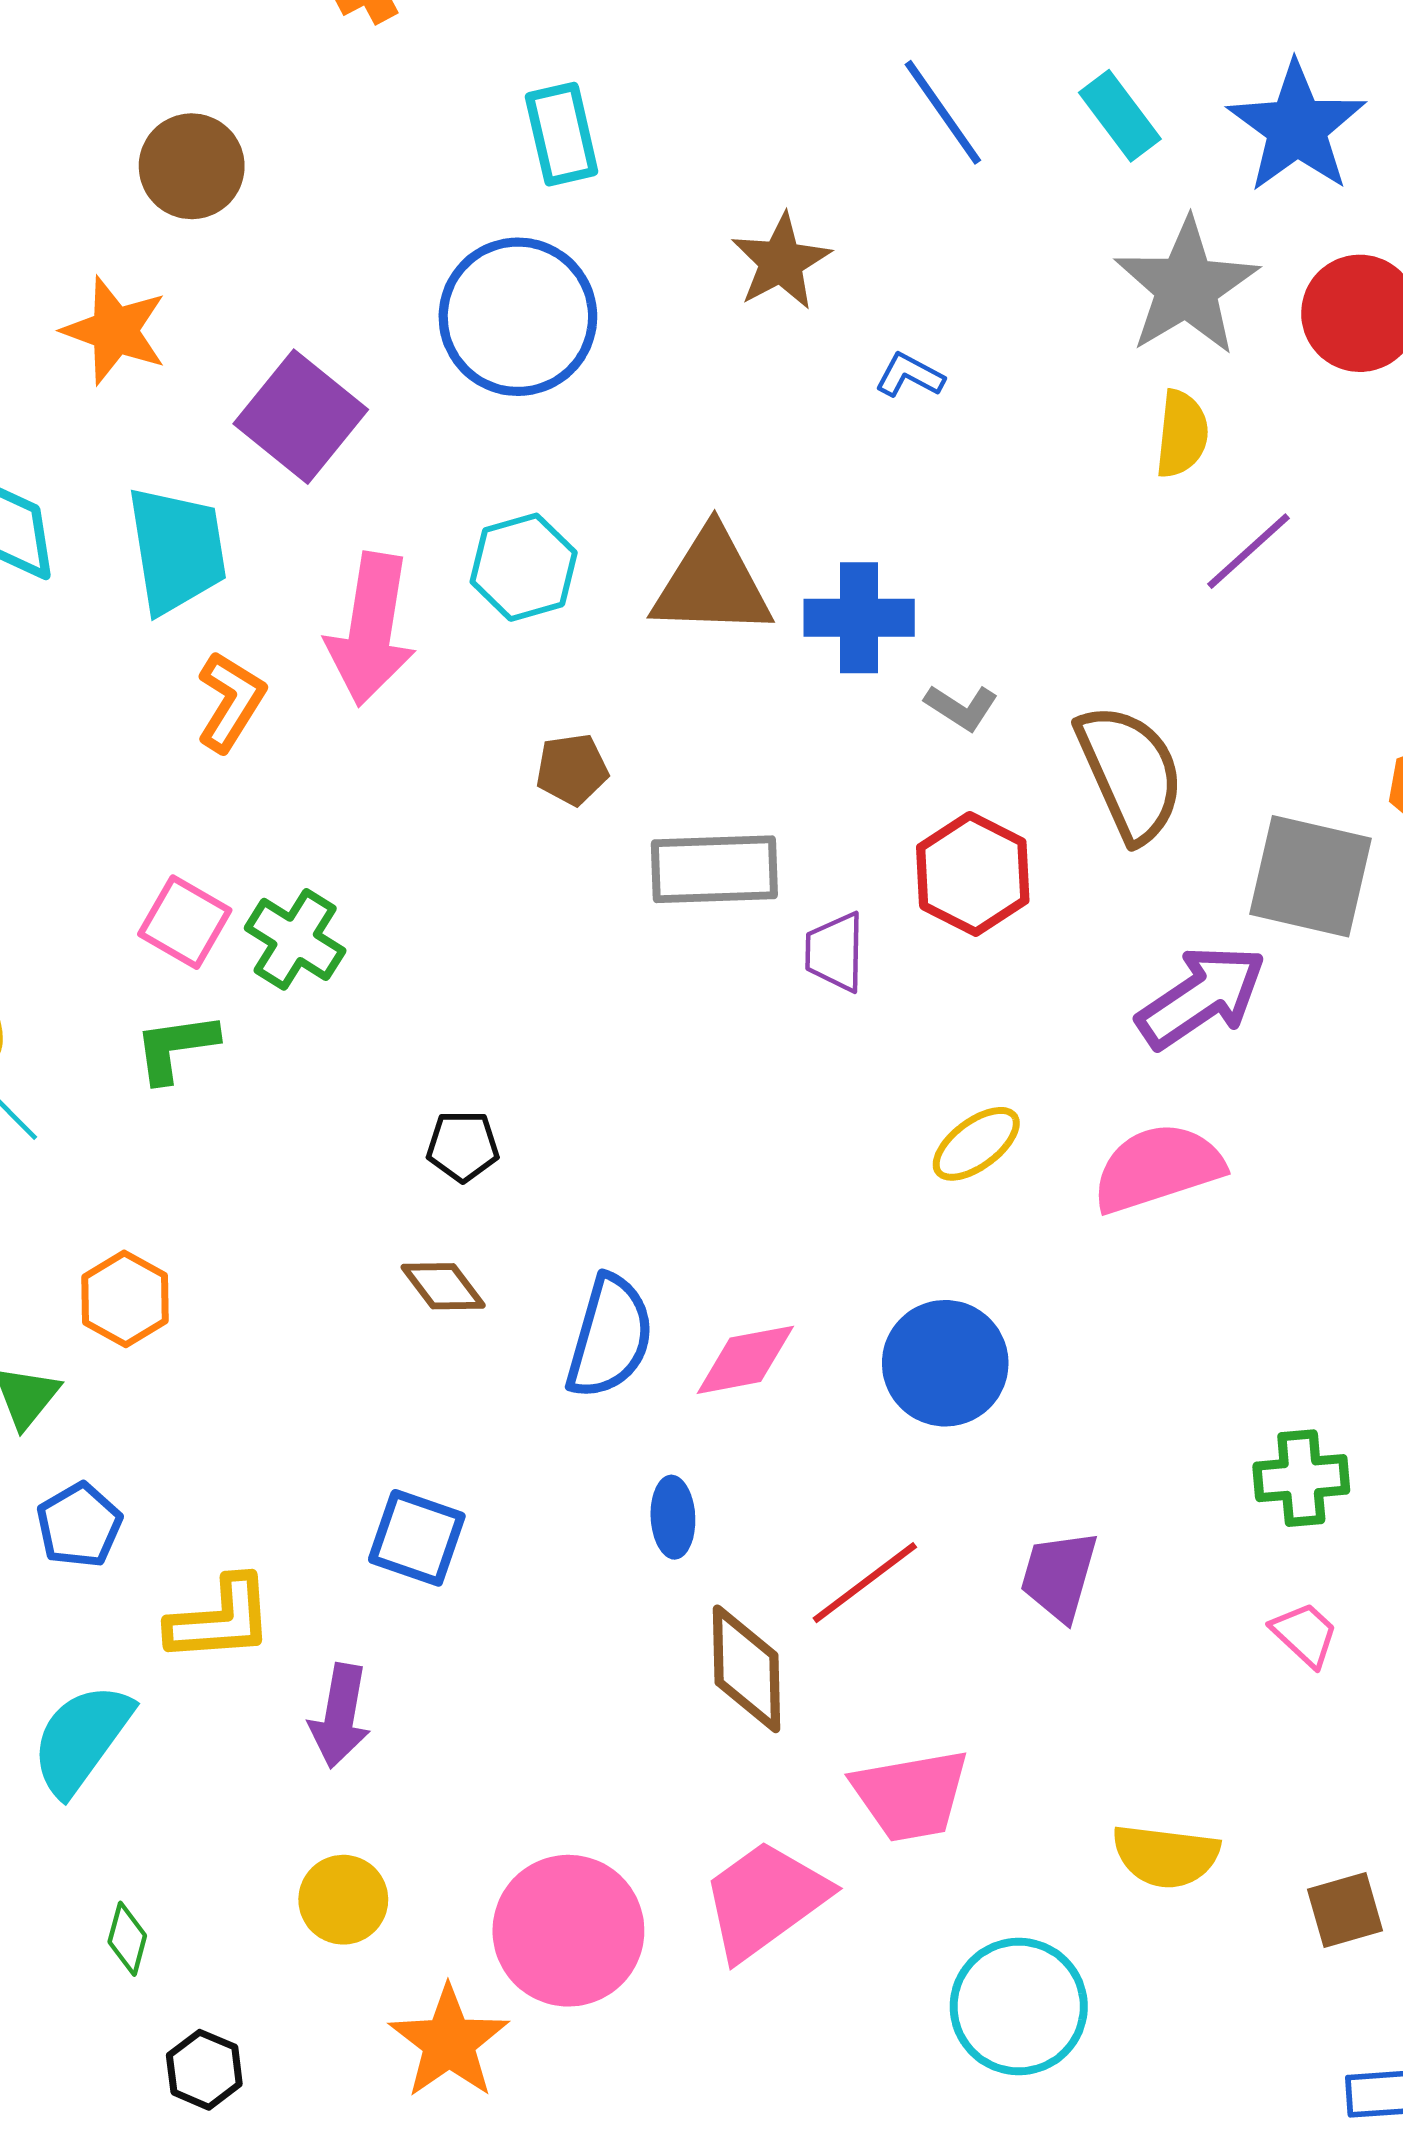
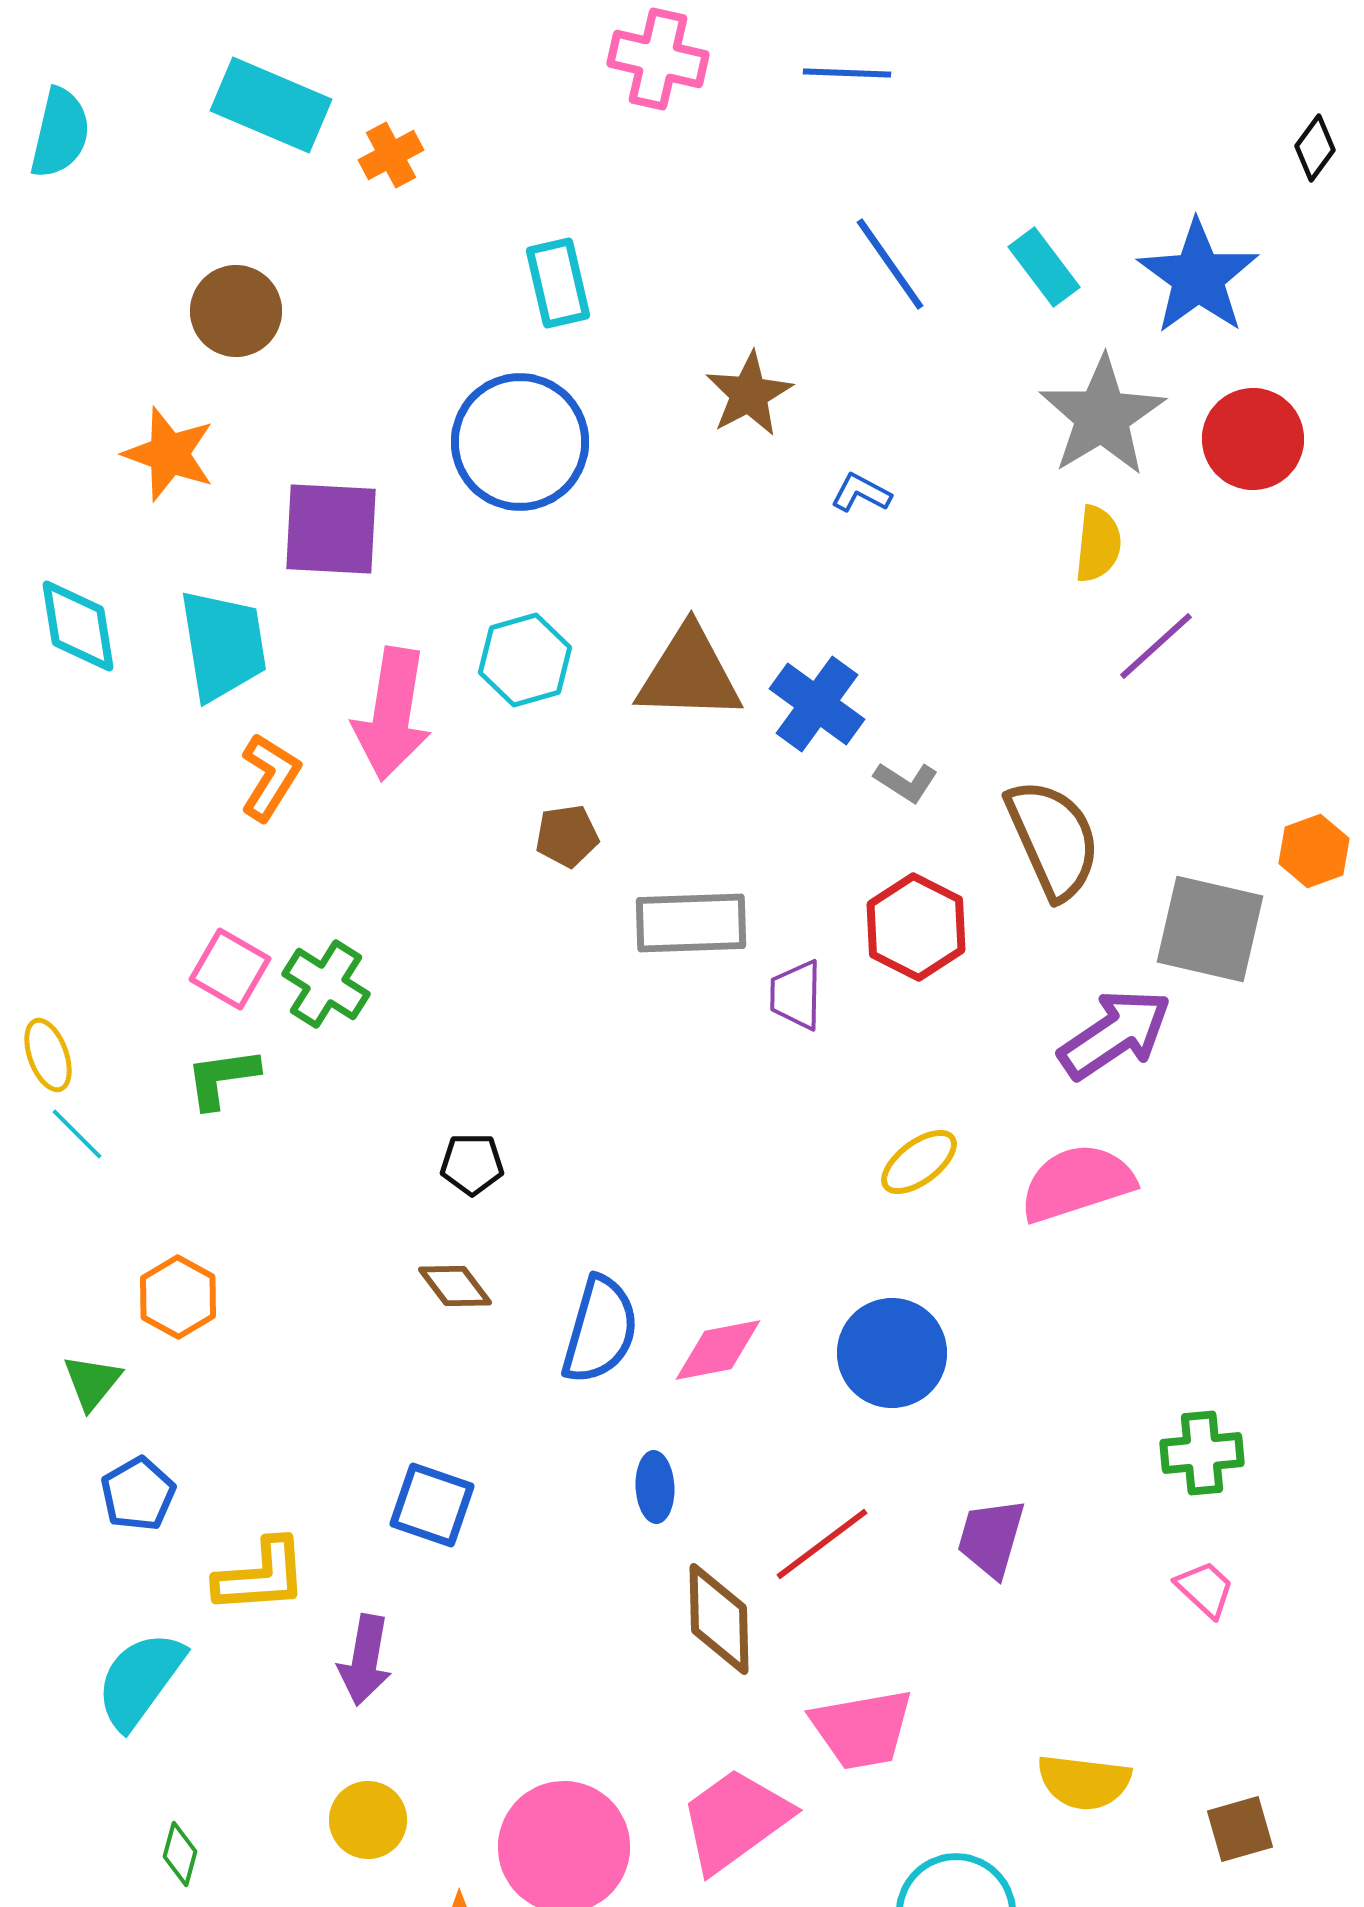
purple square: (301, 417) -> (331, 529), turned -36
blue cross: (859, 618) -> (817, 704), turned 36

